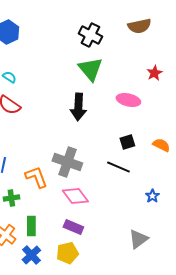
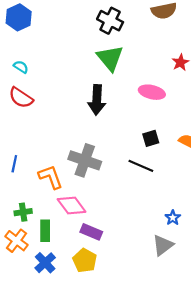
pink diamond: (75, 196) -> (72, 205), moved
blue star: (152, 196) -> (173, 218), moved
green cross: (11, 198) -> (23, 212), moved
yellow pentagon: (67, 253) -> (85, 261), turned -30

